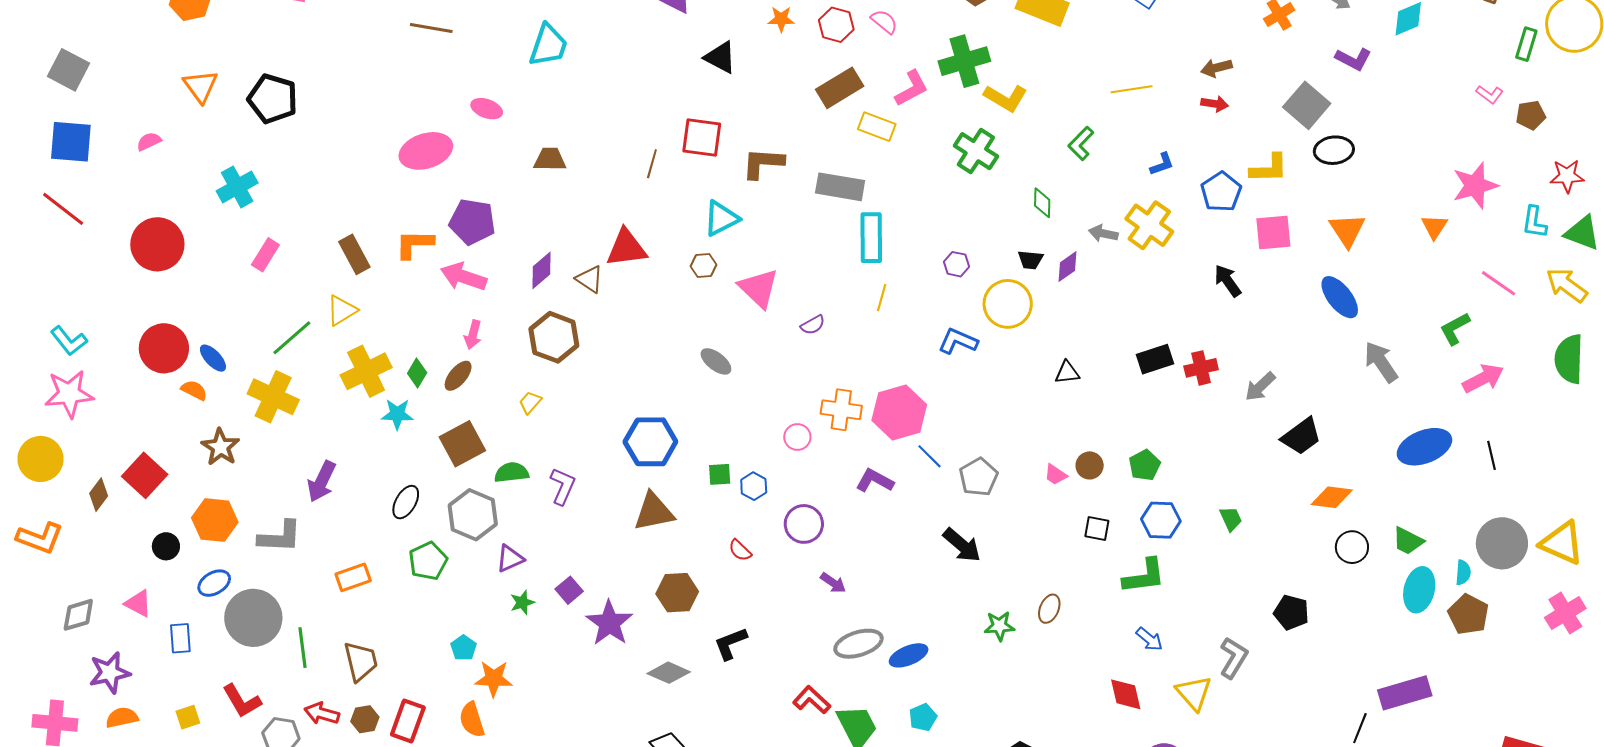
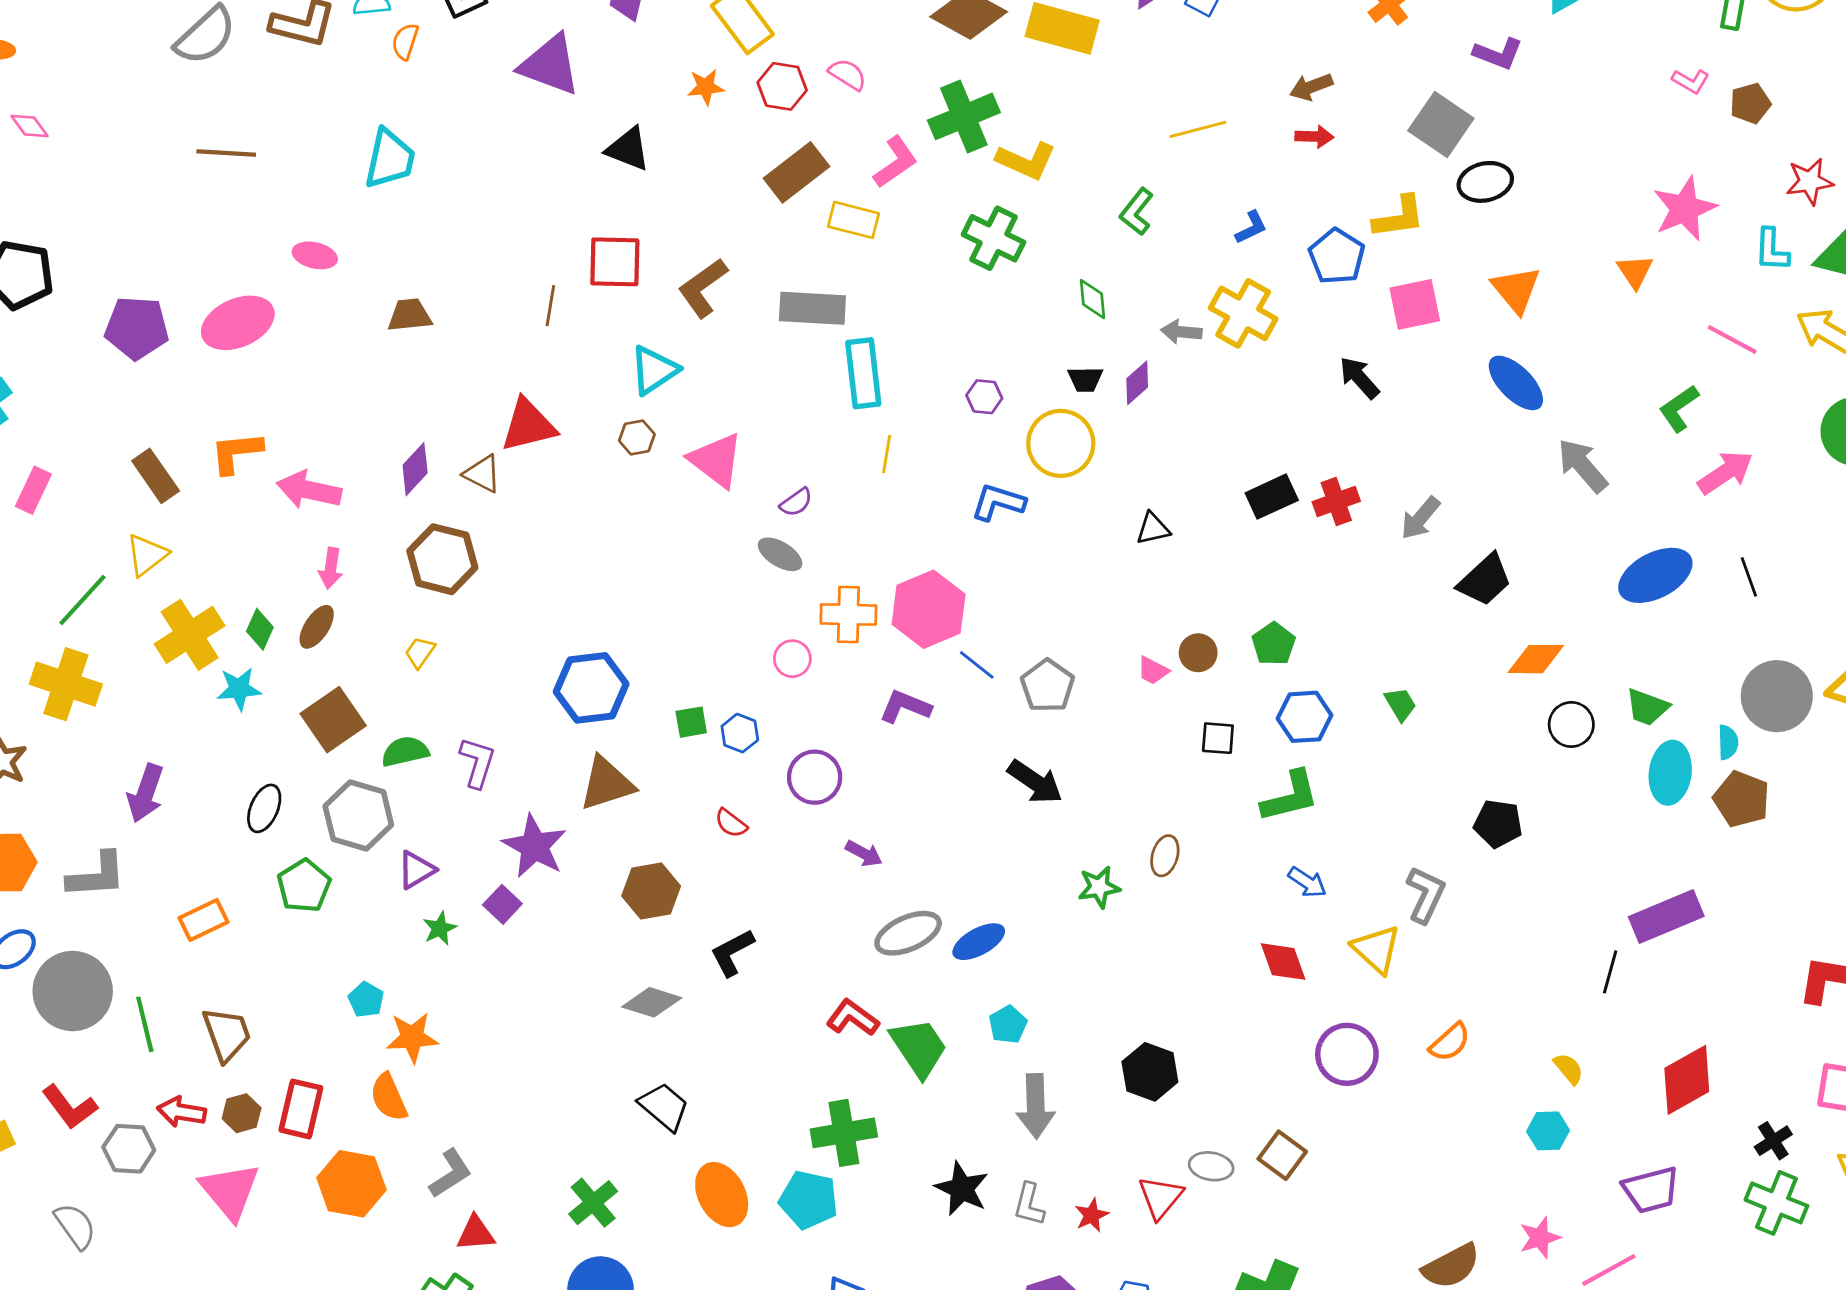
brown L-shape: (763, 163) -> (703, 288), turned -33
purple pentagon: (472, 222) -> (137, 328), moved
gray ellipse: (716, 361) -> (780, 554), moved
purple star: (609, 623) -> (535, 846), moved

